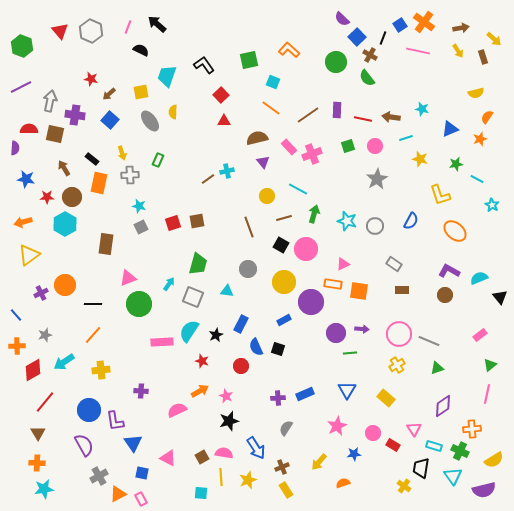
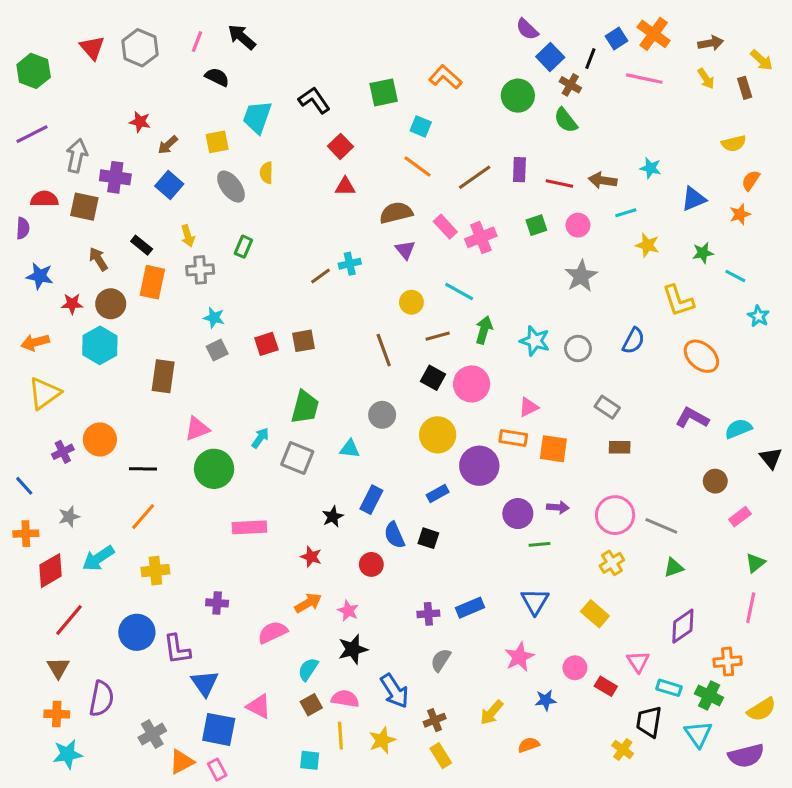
brown circle: (445, 295) -> (715, 481), moved
cyan semicircle: (189, 331) -> (308, 669), moved, size x0.7
purple semicircle: (84, 445) -> (101, 699), moved, turned 40
blue square: (142, 473) -> (219, 729), size x1.6

